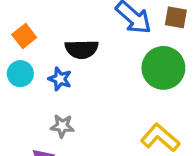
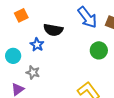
green circle: (163, 68) -> (99, 50), size x0.7
cyan circle: (20, 74) -> (13, 56), moved

